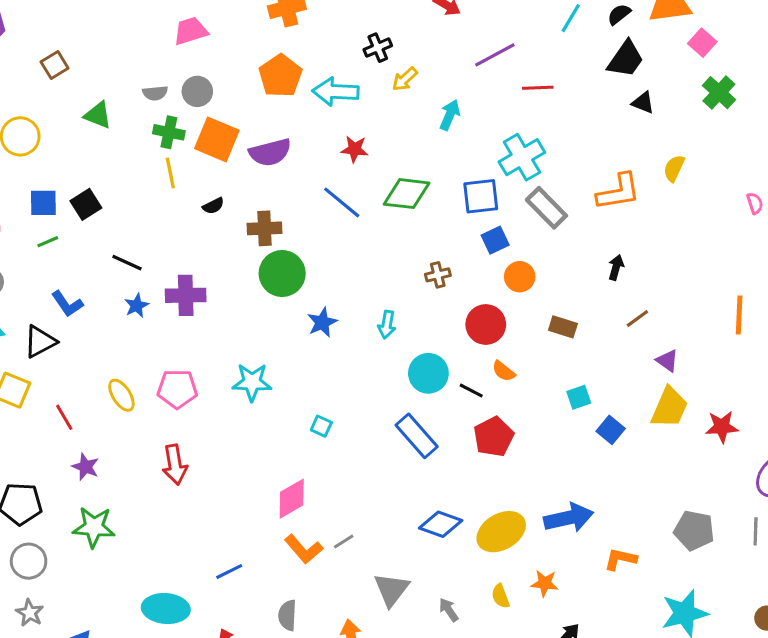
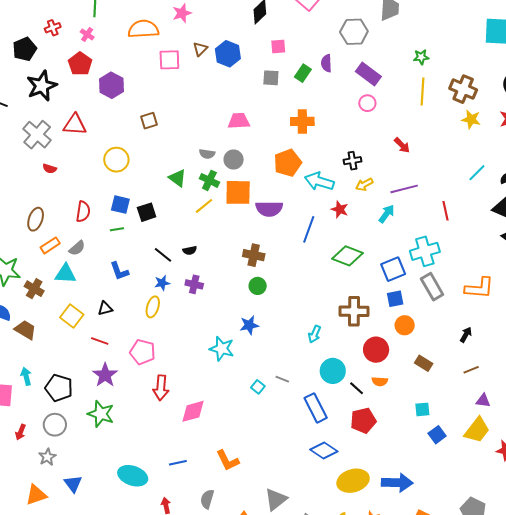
purple line: (495, 55) -> (404, 189), moved
red line: (538, 88) -> (446, 211), turned 66
green triangle: (98, 115) -> (177, 178), moved
orange square: (217, 139) -> (238, 192), turned -36
red star: (355, 149) -> (340, 209), moved
yellow line: (170, 173) -> (204, 206), turned 48
blue square: (481, 196) -> (393, 269), turned -30
blue line: (342, 202) -> (309, 229), moved, turned 56
black semicircle: (213, 206) -> (190, 250), moved
green circle: (282, 274) -> (258, 286), size x0.6
brown cross: (438, 275) -> (354, 311), size x1.8
purple cross: (186, 295) -> (194, 284), size x0.7
blue star: (322, 322) -> (249, 325), moved
black triangle: (40, 341) -> (105, 308), moved, size x0.7
purple triangle: (667, 361) -> (483, 401), turned -42
orange semicircle: (504, 371) -> (380, 381), turned -49
pink pentagon: (177, 389) -> (143, 352), moved
yellow ellipse: (121, 395) -> (153, 307), moved, turned 35
red line: (64, 417) -> (100, 341), turned -54
purple star: (86, 467) -> (105, 375), size x1.4
pink diamond: (292, 499) -> (193, 411), moved
blue diamond: (441, 524) -> (324, 450), moved
gray line: (344, 541) -> (282, 379), moved, turned 40

